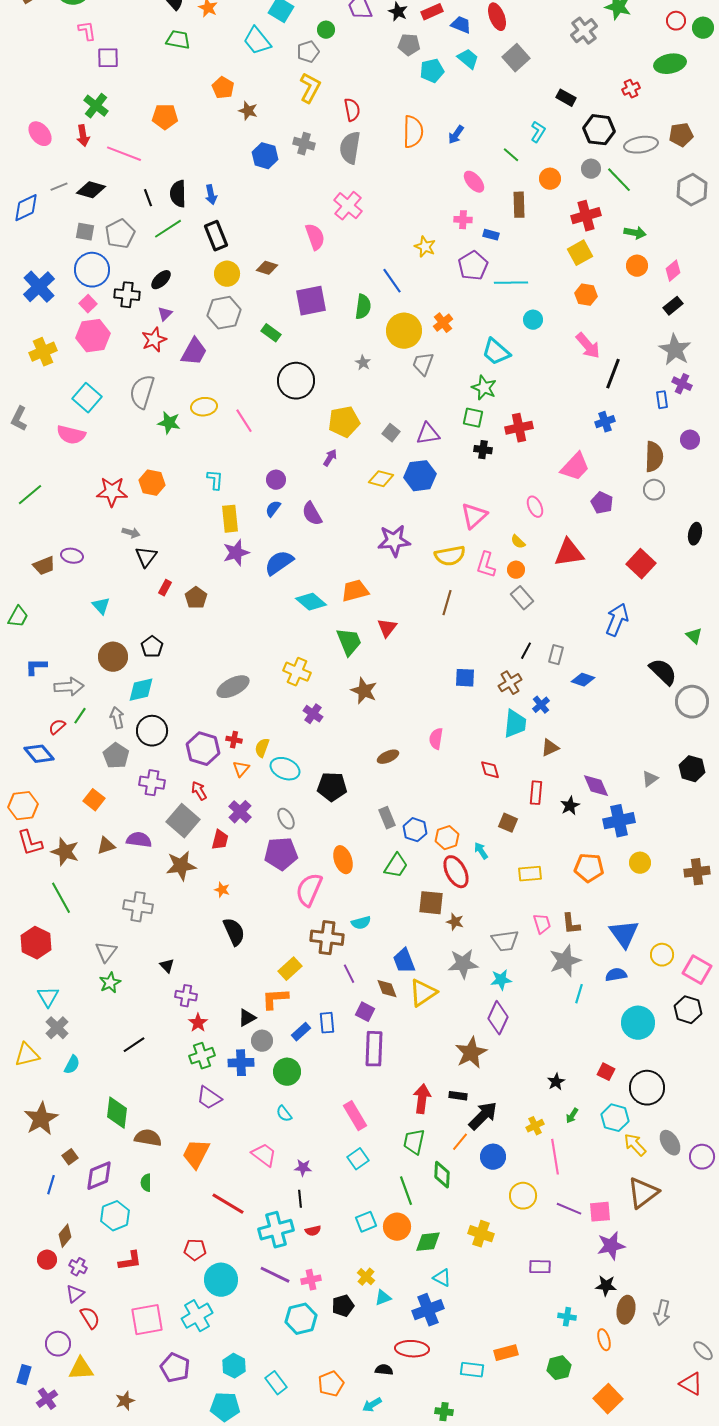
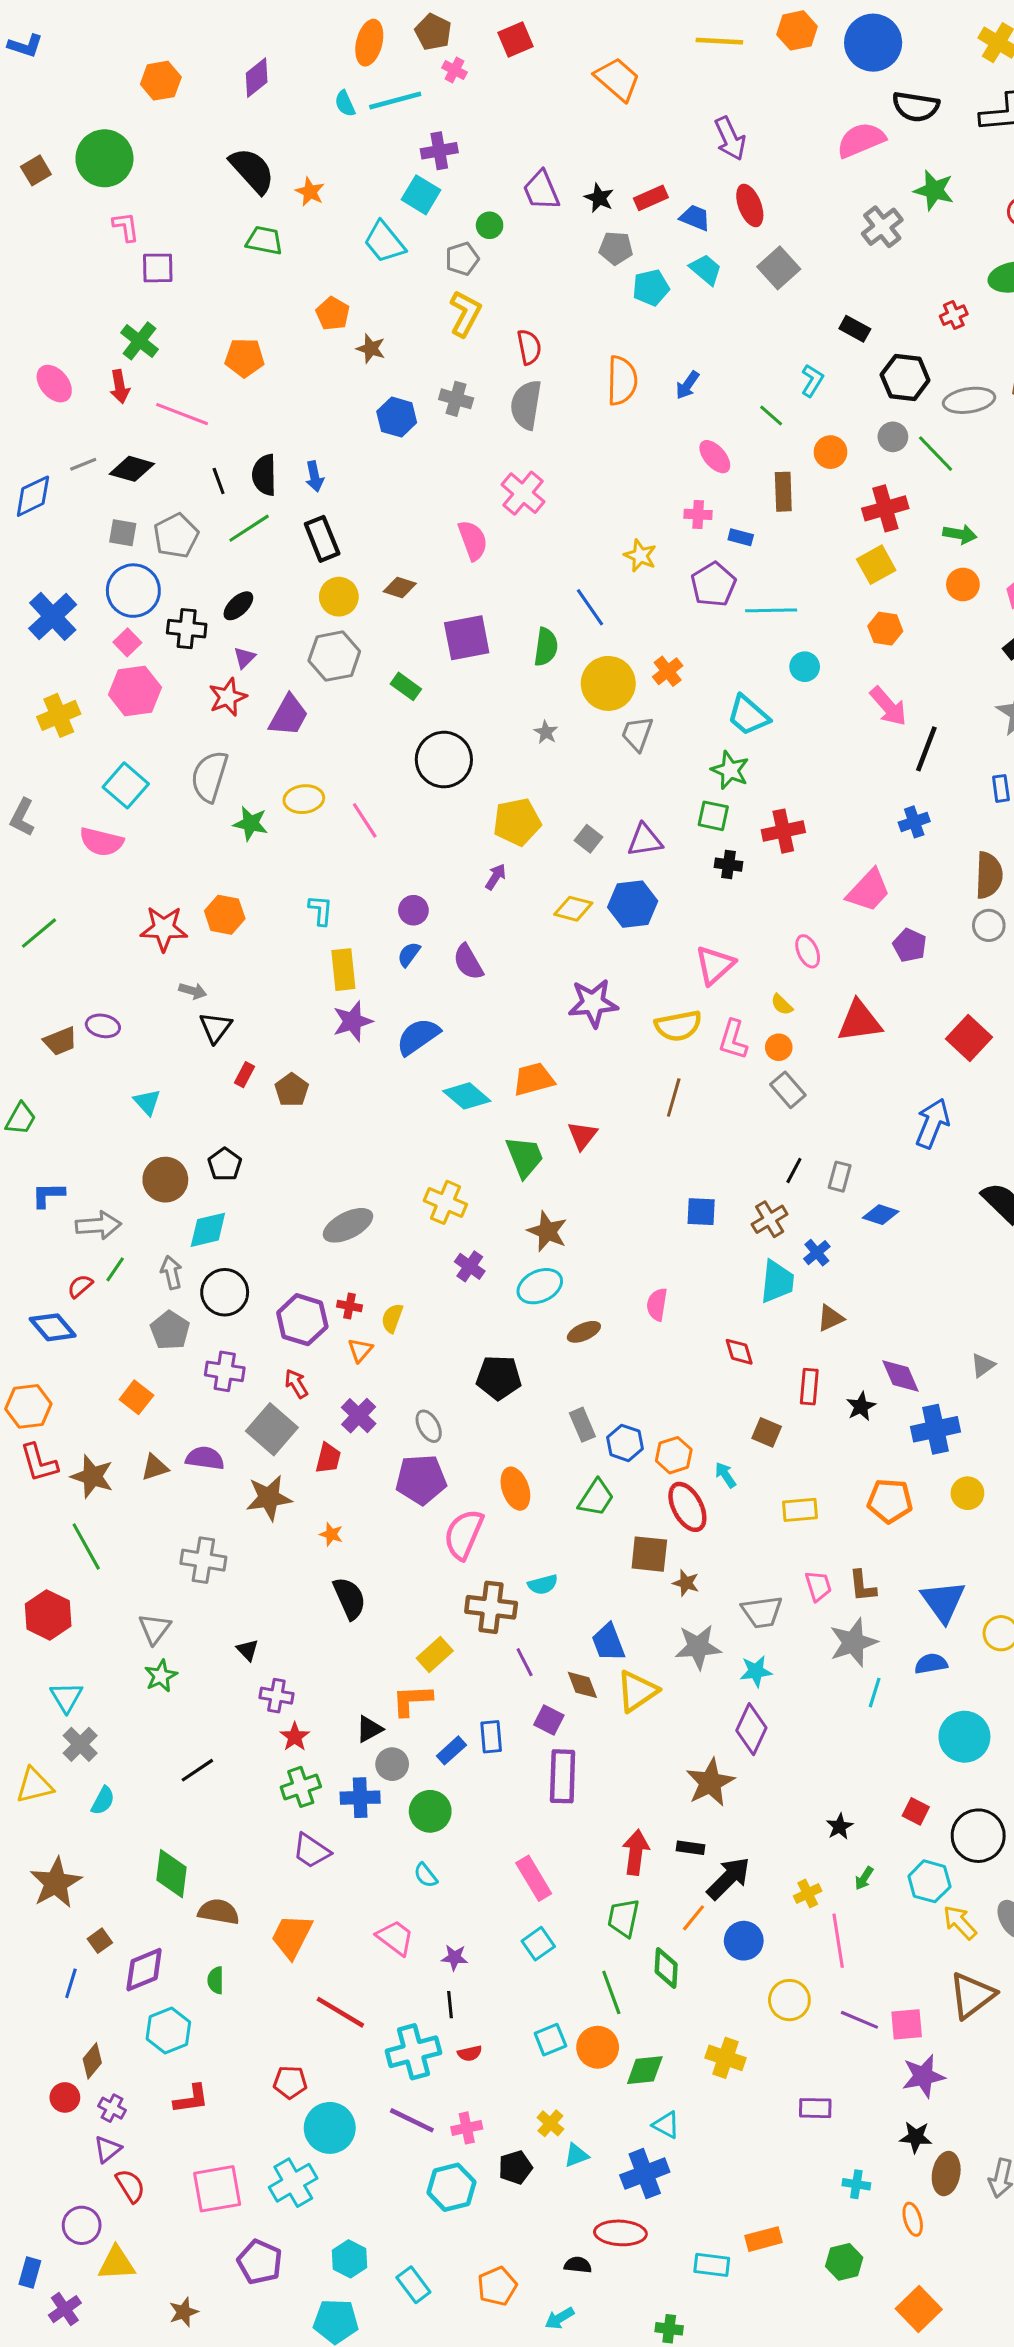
cyan ellipse: (285, 769) -> (540, 1286), moved, turned -48

